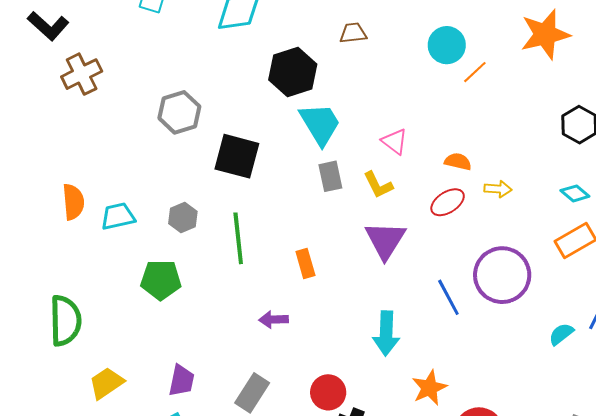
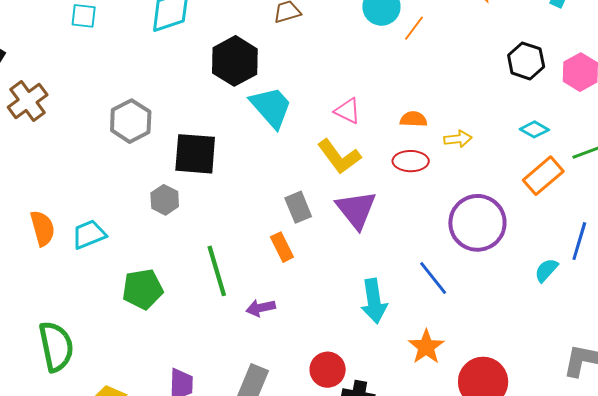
gray rectangle: (330, 176) -> (298, 207), moved
yellow L-shape: (378, 185) -> (339, 157), size x1.4
red ellipse: (448, 202) -> (411, 161), turned 44
gray hexagon: (183, 217) -> (165, 200), moved
green line: (238, 238) -> (217, 271), moved
blue line: (448, 297) -> (433, 278), moved

